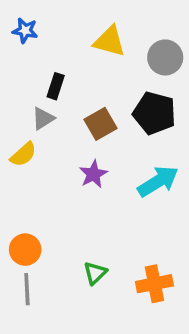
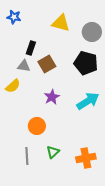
gray triangle: (43, 119) -> (24, 66), turned 40
brown square: (101, 124) -> (47, 64), moved
orange circle: (25, 250) -> (37, 126), moved
gray line: (27, 289) -> (27, 156), moved

